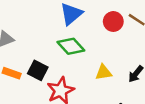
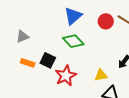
yellow triangle: (104, 72) -> (101, 75), moved

